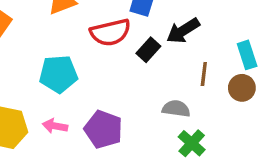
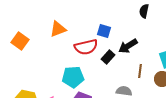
cyan pentagon: (58, 74) -> (73, 77), moved

